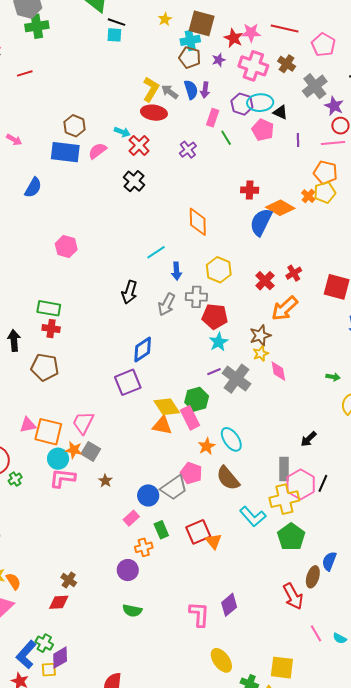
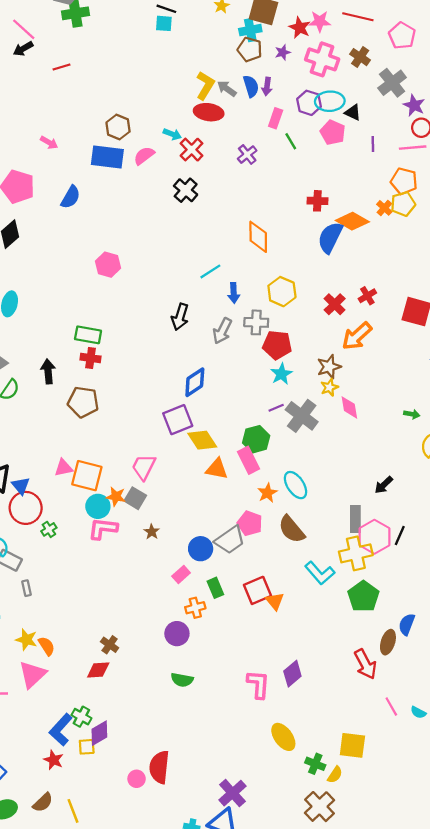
yellow diamond: (167, 407) -> (202, 440), moved
pink trapezoid: (83, 423) -> (144, 467), moved

